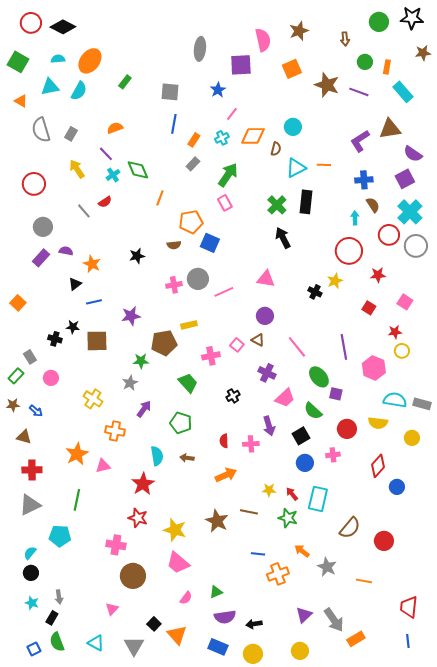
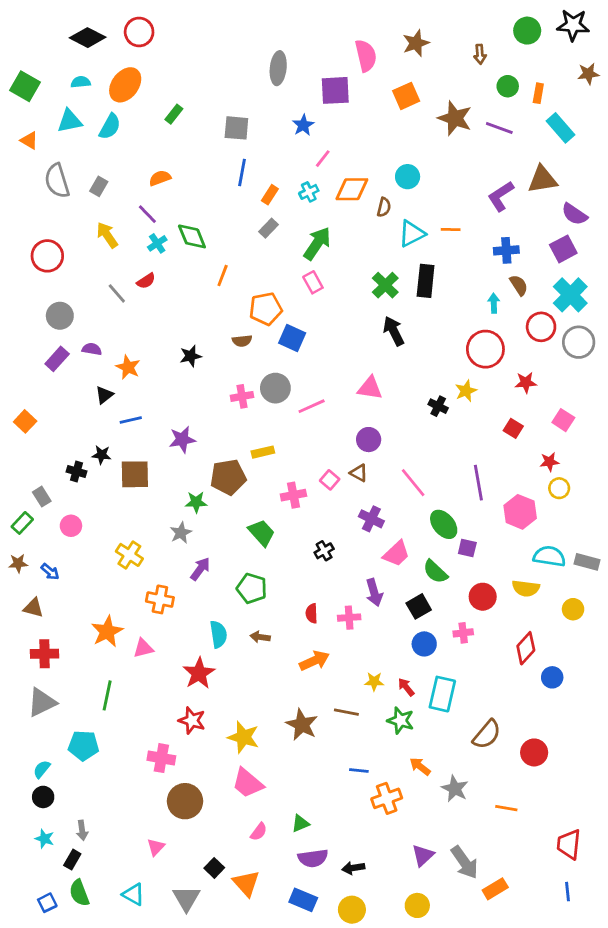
red circle: (31, 23) -> (139, 32), moved

